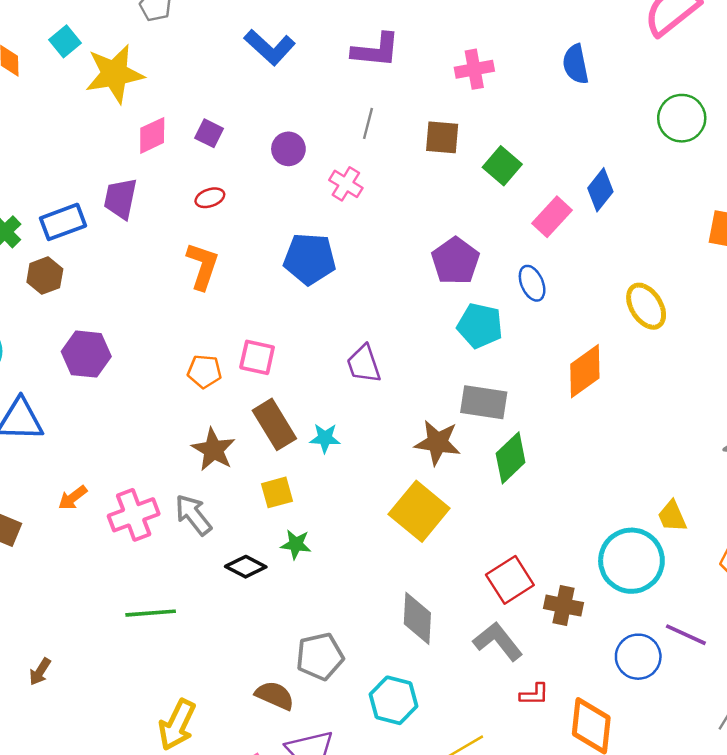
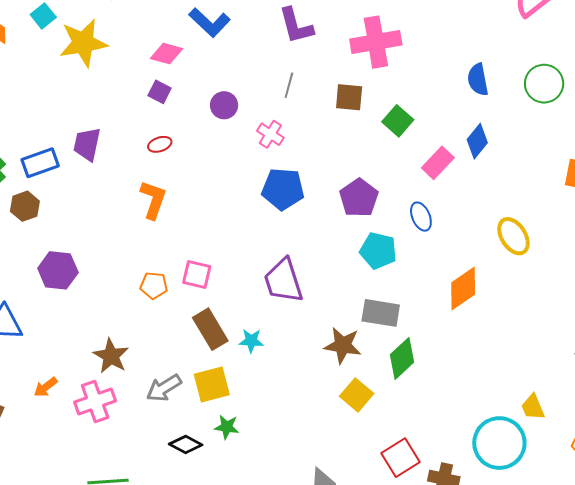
purple L-shape: (376, 50) -> (296, 26), turned 69
blue semicircle: (576, 64) -> (478, 80), moved
pink cross: (474, 69) -> (376, 42), size x1.6
pink diamond: (152, 135) -> (166, 54), moved, turned 40
blue pentagon: (310, 259) -> (283, 189), moved
purple trapezoid: (364, 364) -> (283, 281), size x1.4
brown star: (213, 450) -> (111, 356), moved
yellow square: (277, 492) -> (212, 384), size x1.4
yellow square: (419, 511) -> (357, 395), moved, size x0.7
gray arrow: (193, 515) -> (164, 388), moved, turned -84

